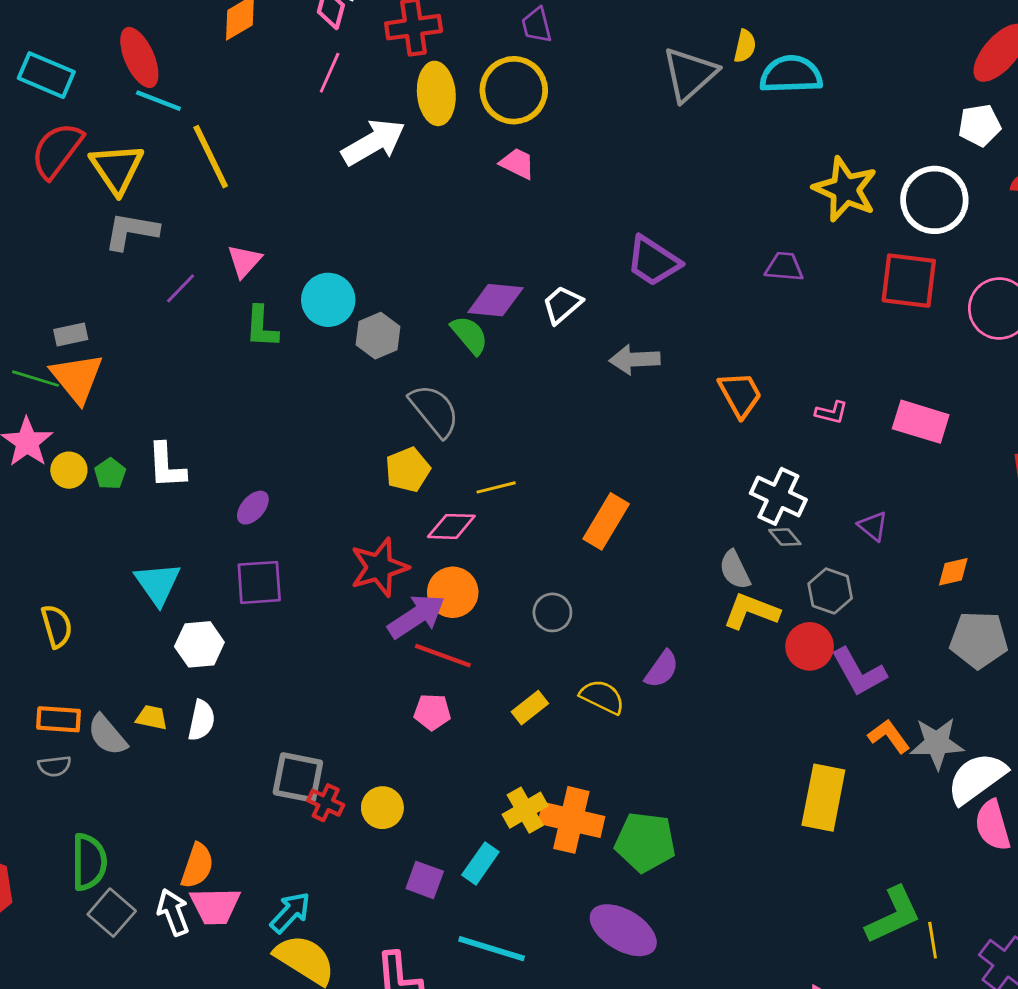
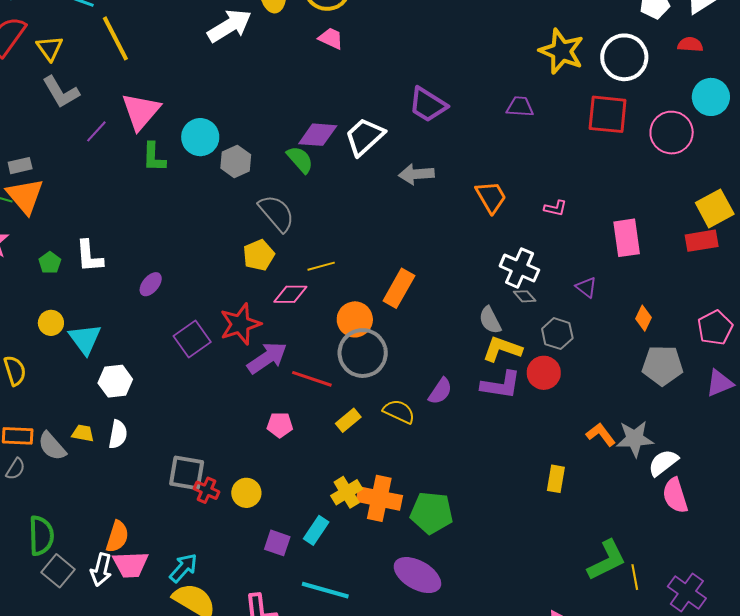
yellow triangle: (117, 168) -> (50, 48), size x0.7
gray L-shape: (131, 231) -> (61, 92), turned -129
pink triangle: (244, 261) -> (141, 111), size x1.6
white trapezoid: (562, 305) -> (365, 137), size x1.4
pink rectangle: (921, 422) -> (627, 238), moved, turned 66
yellow circle: (69, 470) -> (51, 323), moved
orange diamond: (953, 572) -> (643, 318), turned -50
purple square: (259, 582) -> (192, 339), moved, turned -30
orange circle: (453, 592) -> (355, 319), moved
gray circle: (552, 612) -> (363, 353), size x1.8
red line: (443, 656) -> (312, 379), moved
purple L-shape: (859, 672) -> (501, 385), moved, turned -51
gray semicircle: (54, 766) -> (15, 469), turned -50
white semicircle: (977, 778) -> (663, 463), size x0.7
yellow rectangle: (823, 798) -> (556, 479), size x0.6
white arrow: (173, 912) -> (101, 570), turned -144

